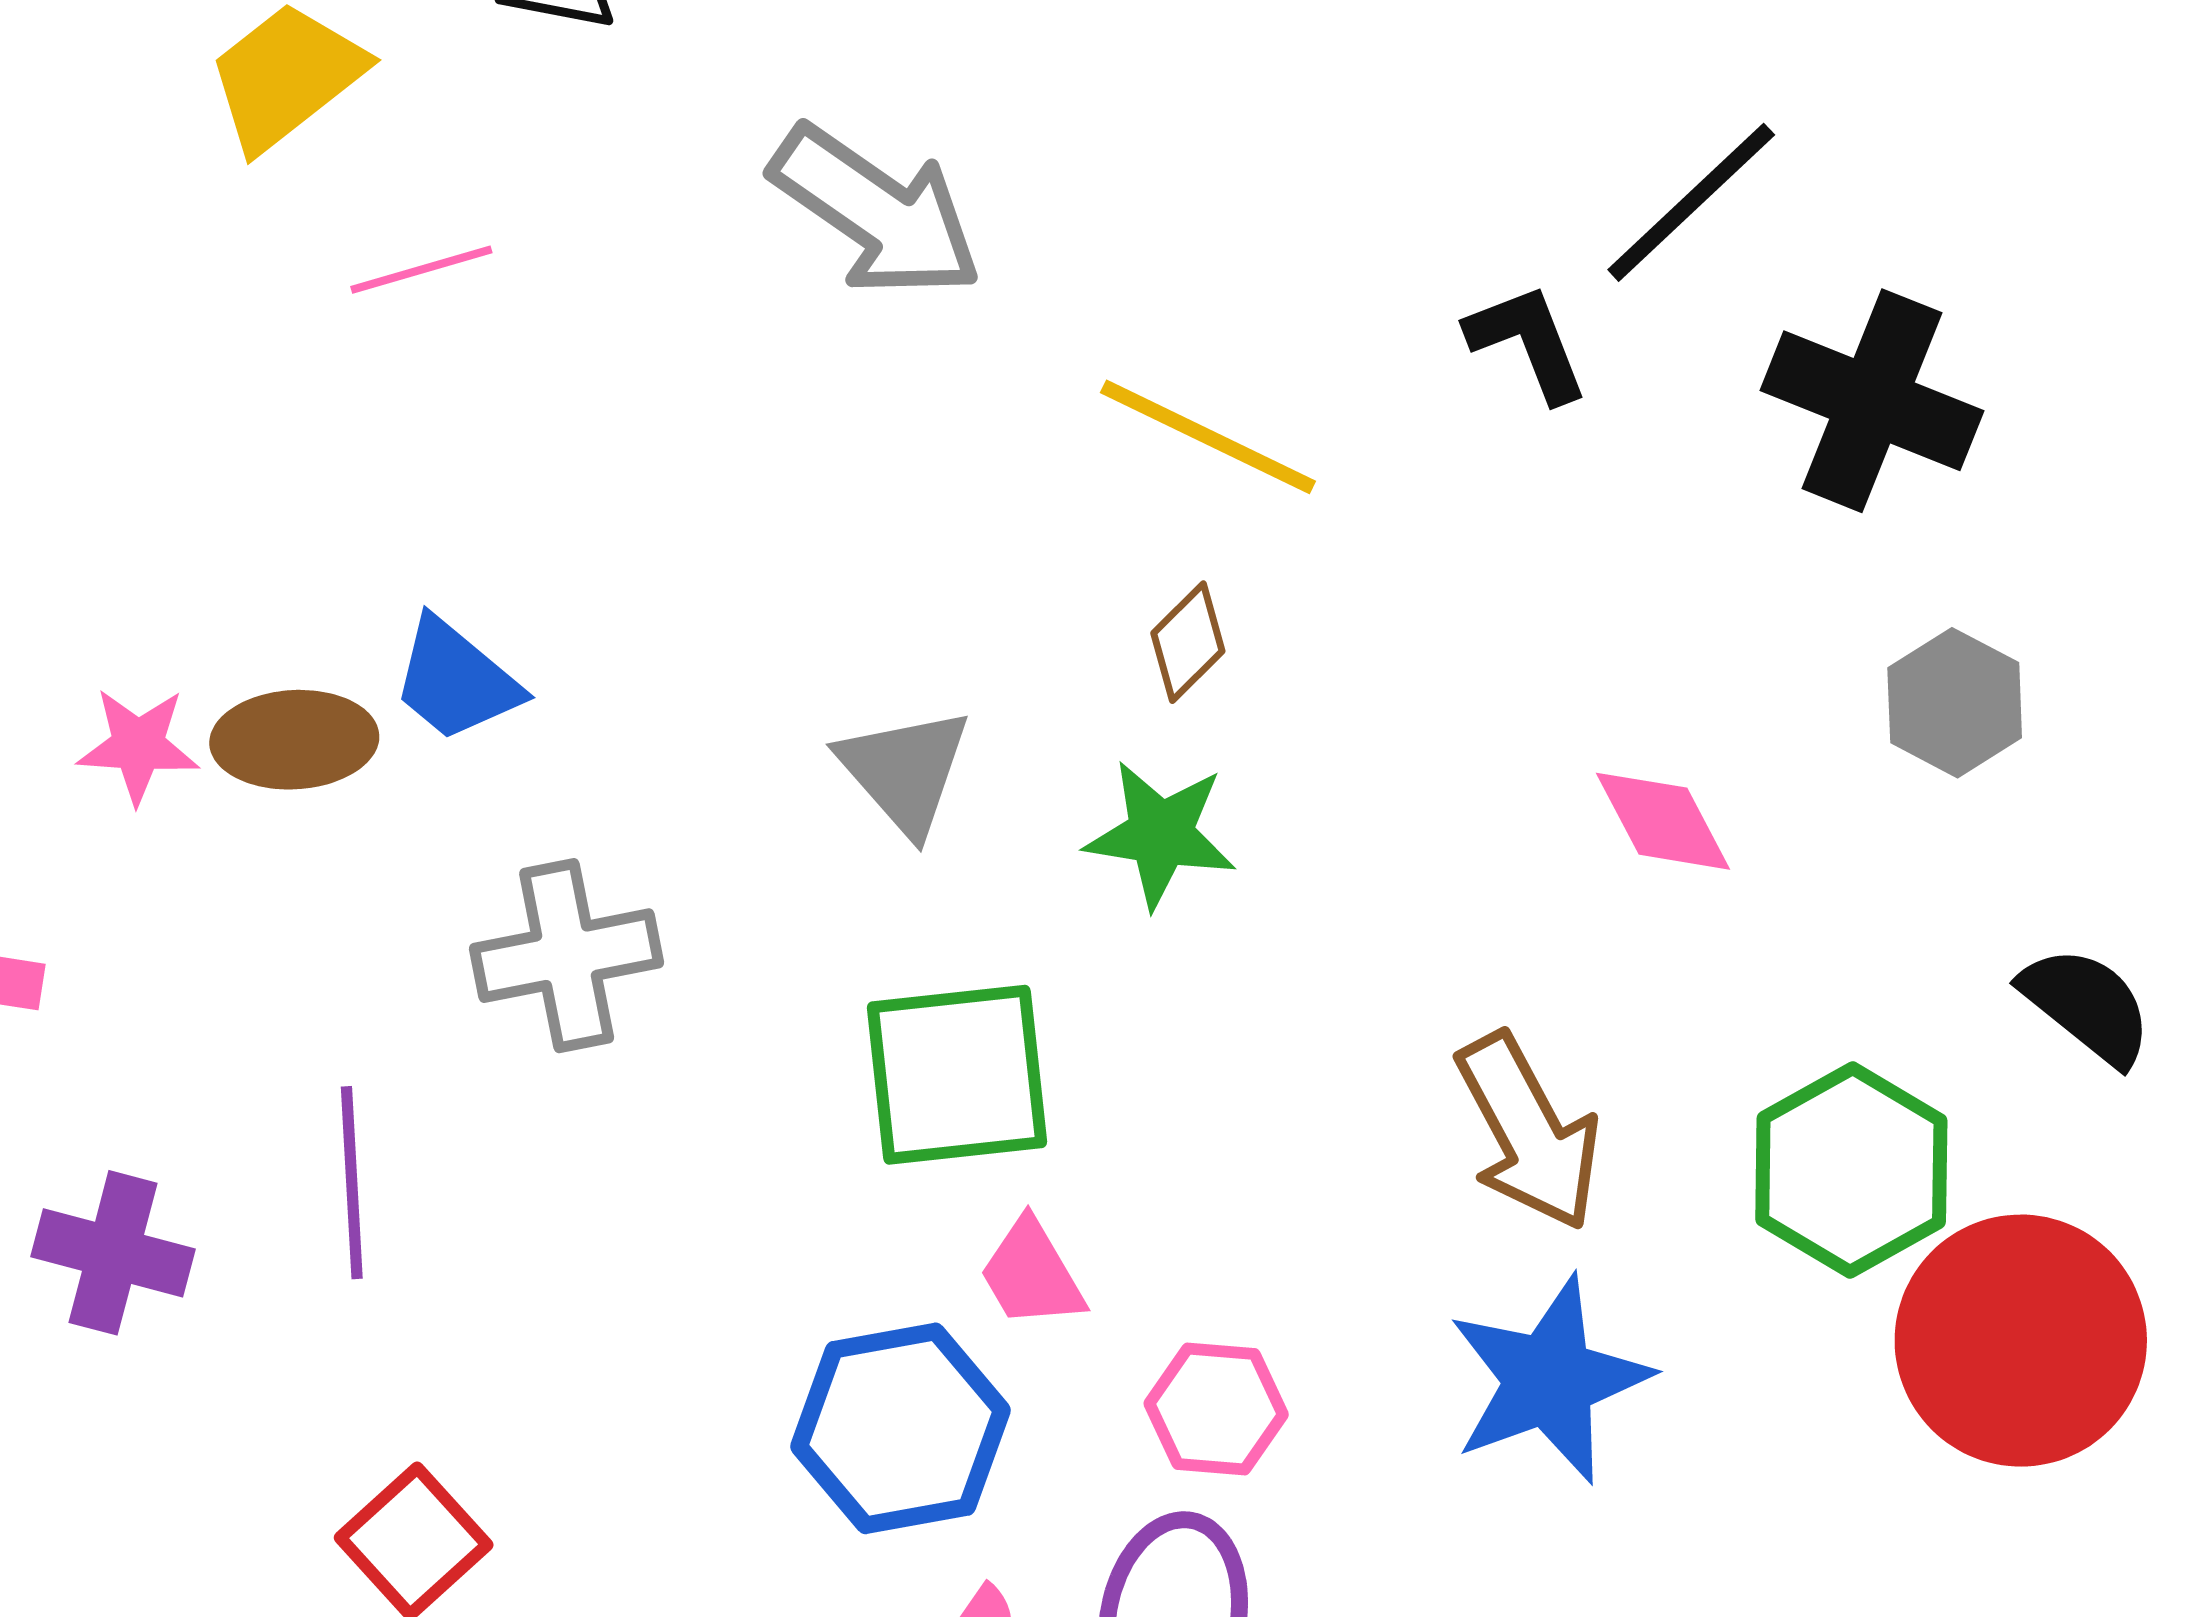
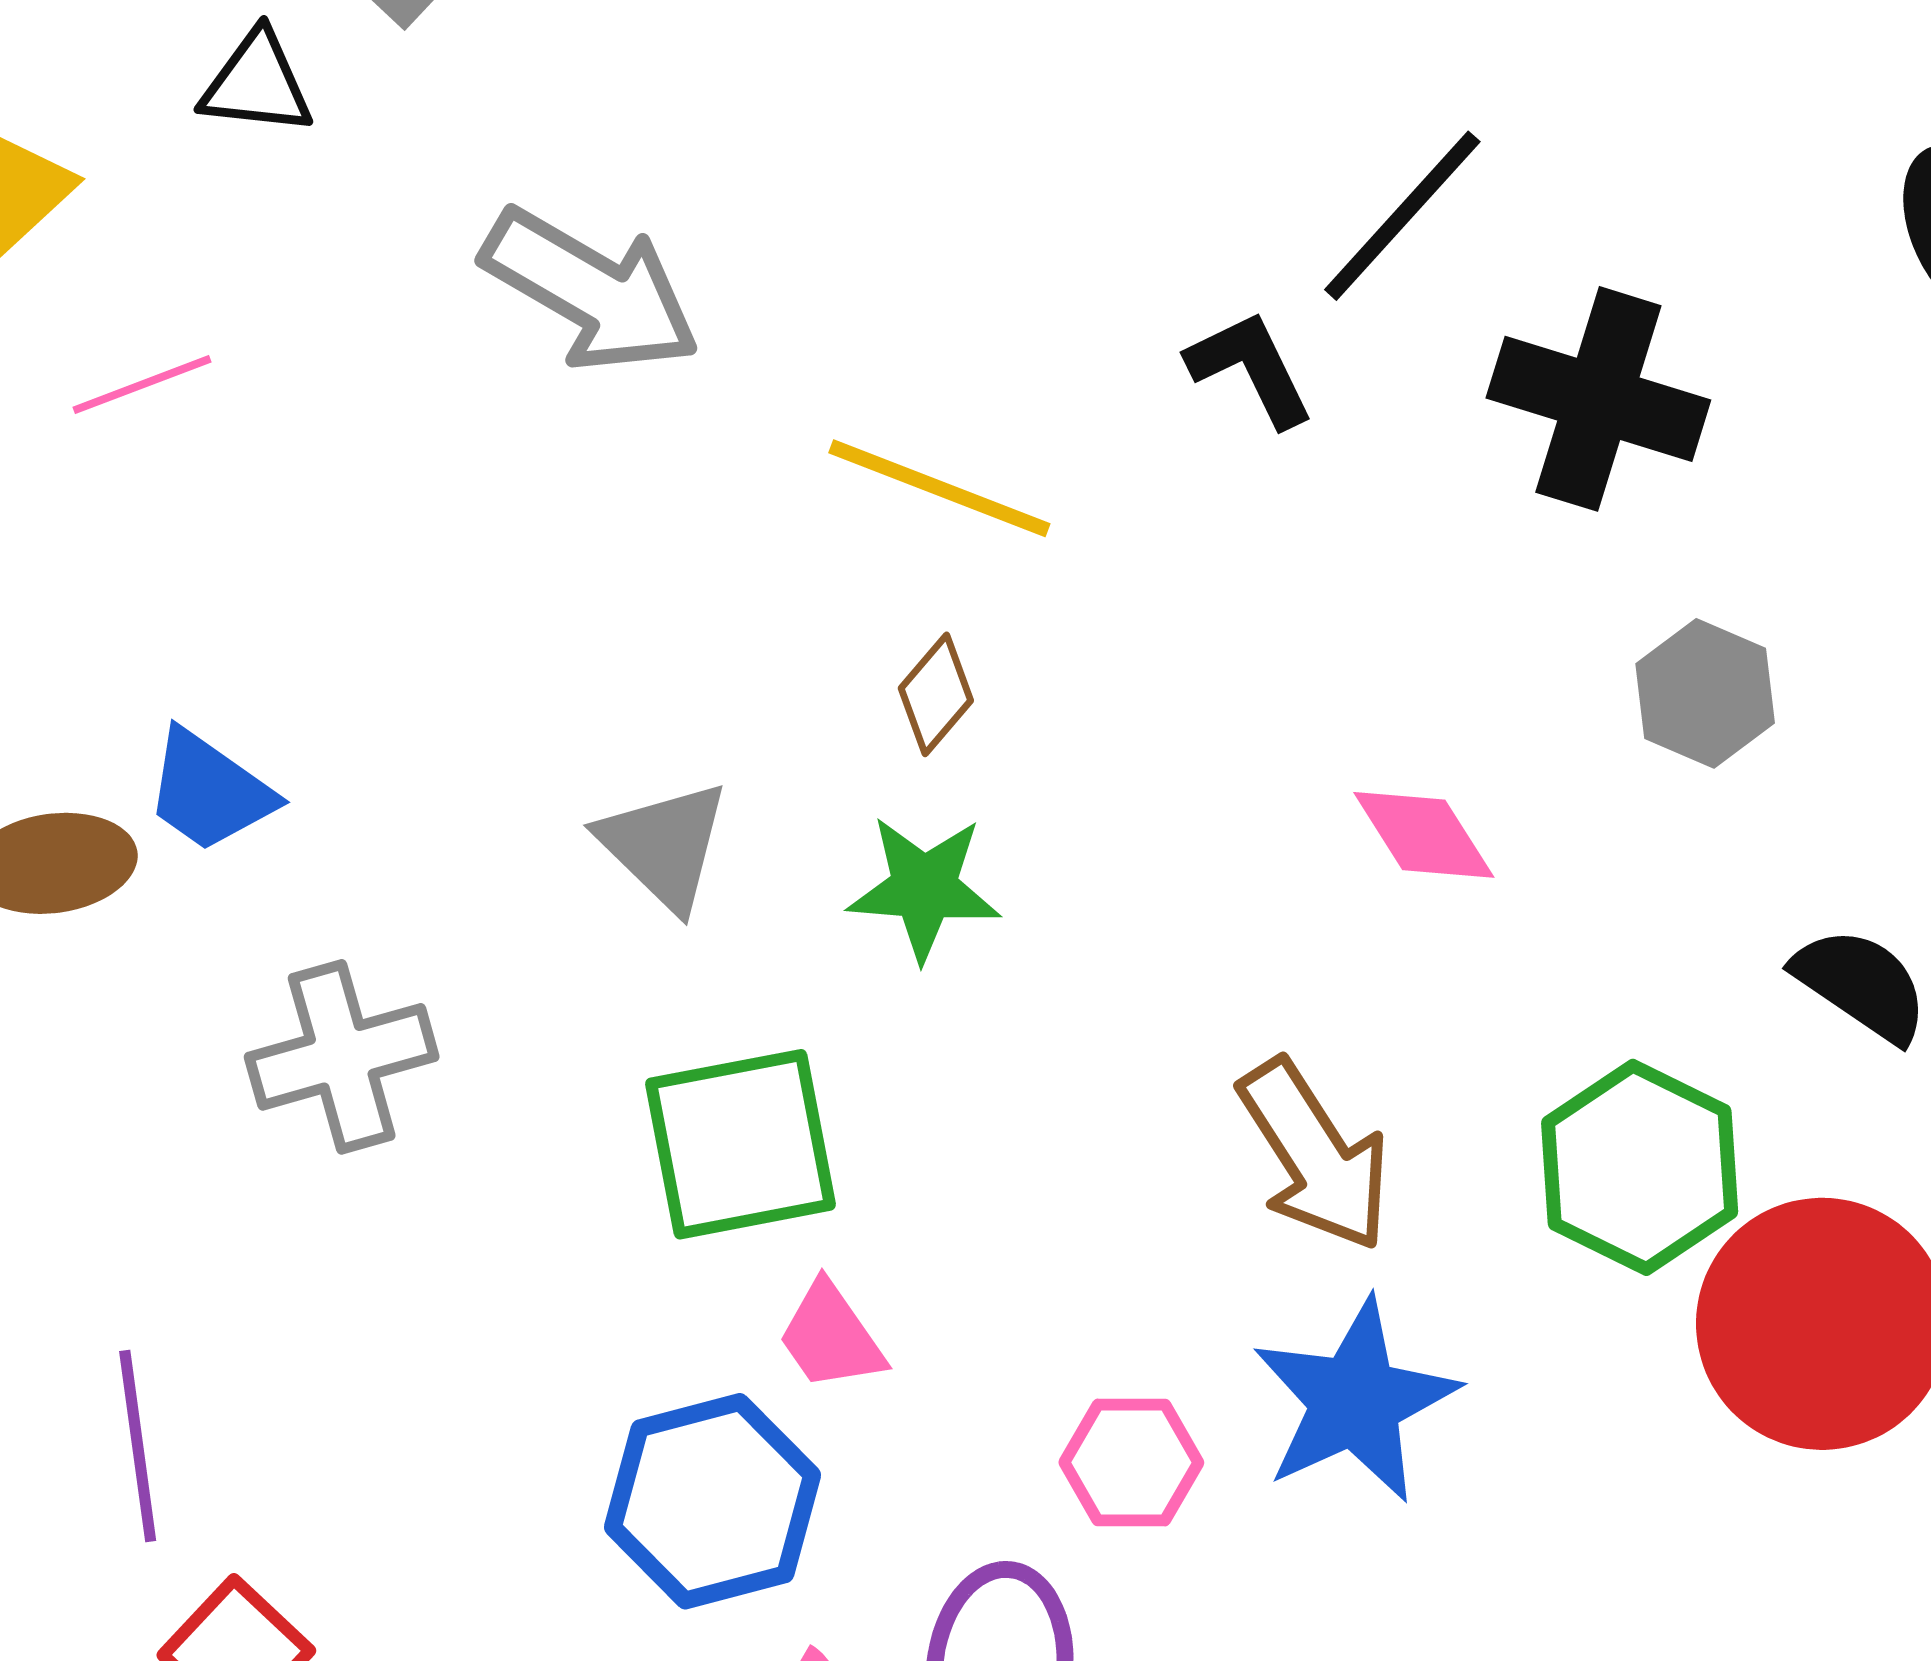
purple line: (352, 1183) -> (138, 1446), moved
pink hexagon: (1216, 1409) -> (1131, 1462), moved

